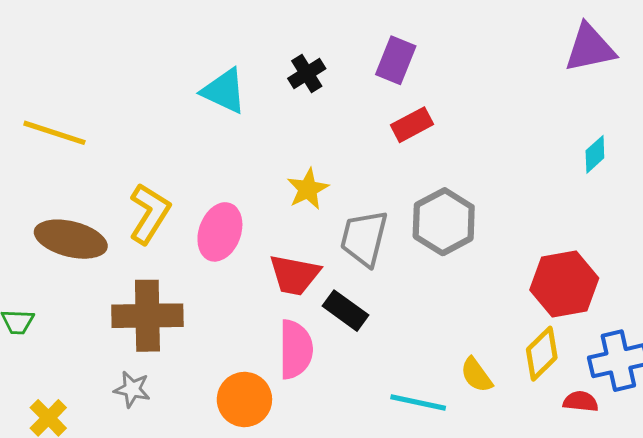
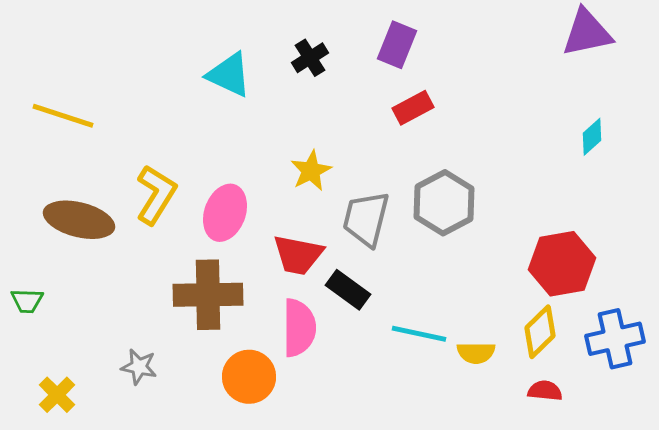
brown cross: (147, 316) -> (208, 295), moved
yellow semicircle: (476, 375) -> (476, 353), turned -54
red semicircle: (581, 402) -> (545, 391), moved
cyan line: (418, 403) -> (419, 334), moved

